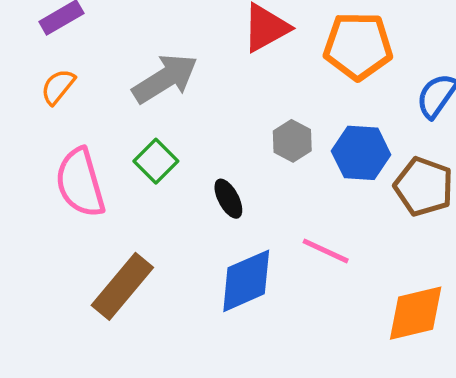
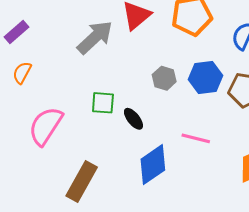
gray arrow: (165, 79) -> (95, 37), moved
green square: (156, 161) -> (103, 103), moved, turned -30
pink semicircle: (80, 183) -> (46, 126), turned 60

